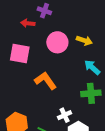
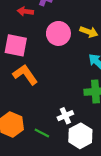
orange L-shape: (46, 81) -> (25, 75), moved

